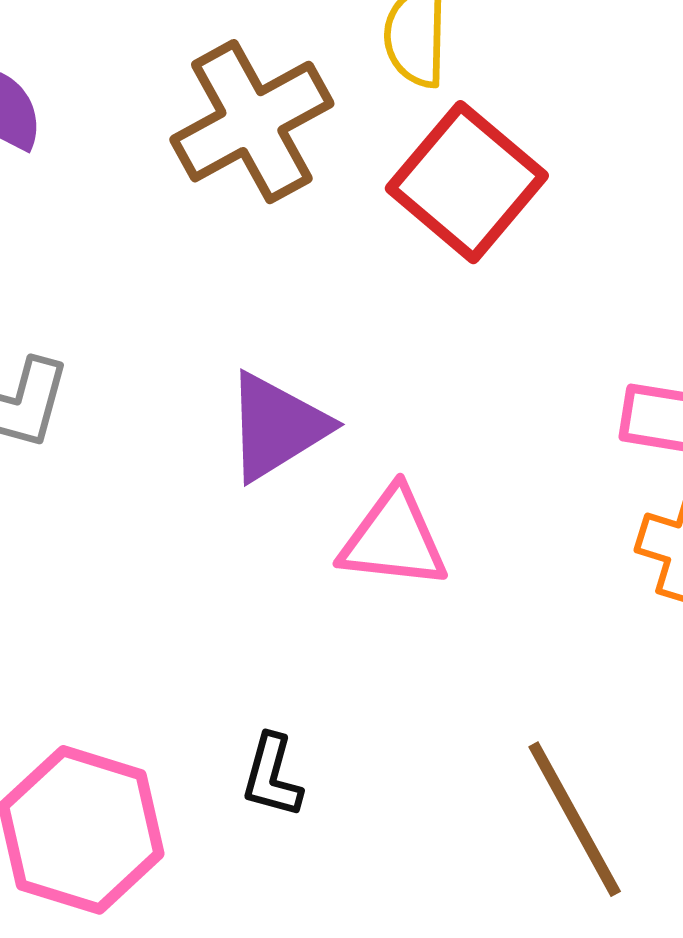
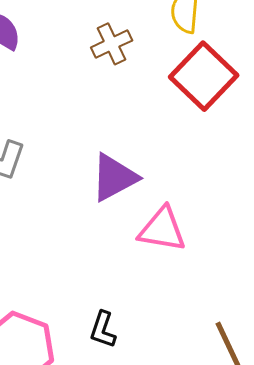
brown cross: (252, 122) -> (112, 44), size x0.6

